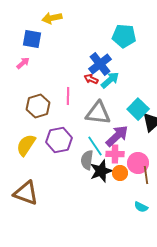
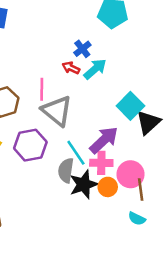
blue cross: (100, 64) -> (82, 49), size x0.6
gray triangle: (98, 113) -> (57, 111), moved, turned 32
cyan semicircle: (141, 207) -> (137, 219), moved

